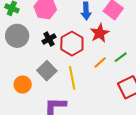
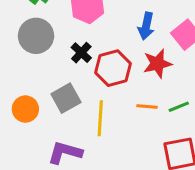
black cross: (49, 39) -> (81, 53), turned -32
orange line: (100, 62) -> (147, 106), turned 32

